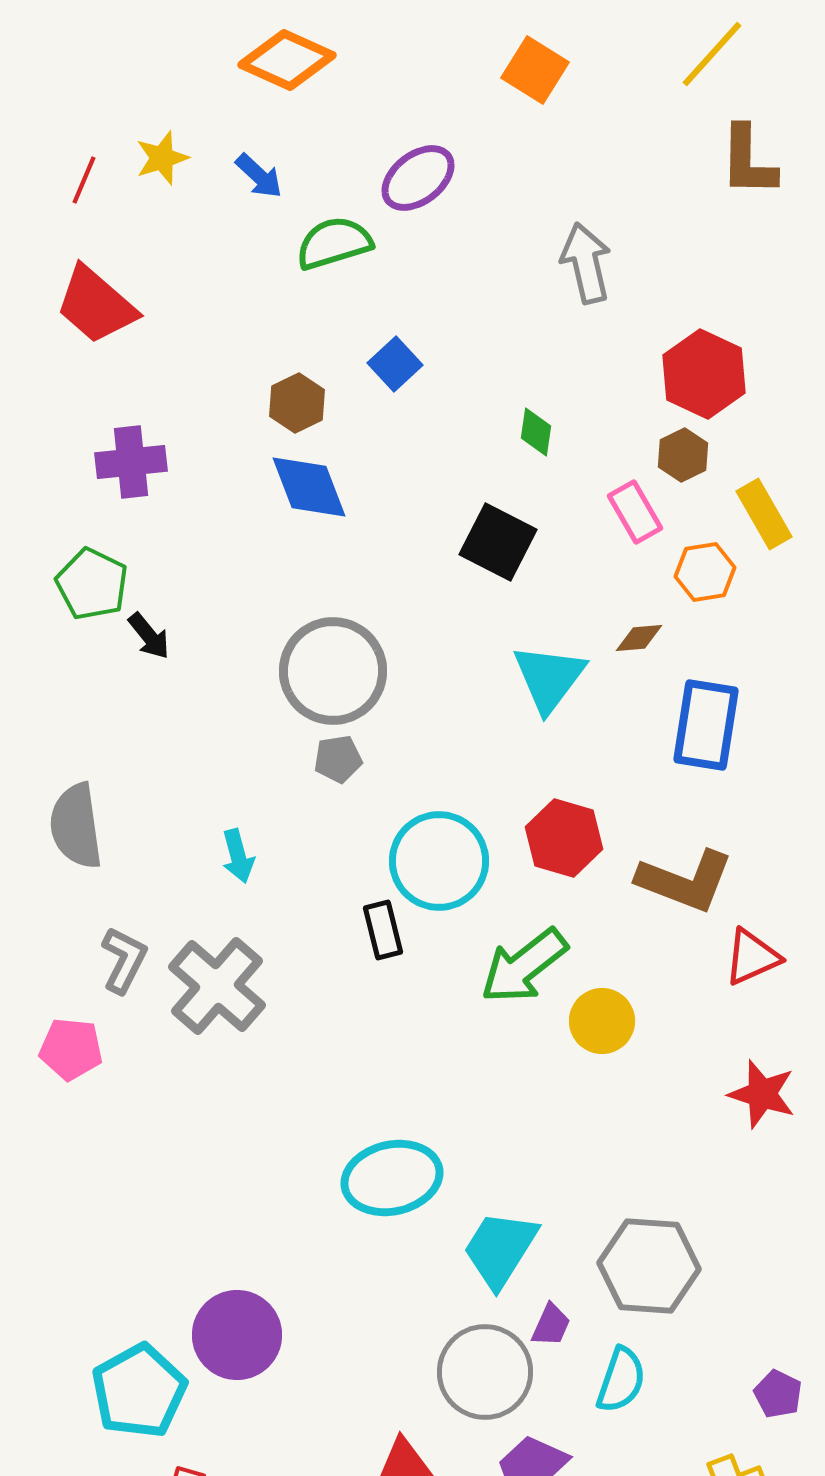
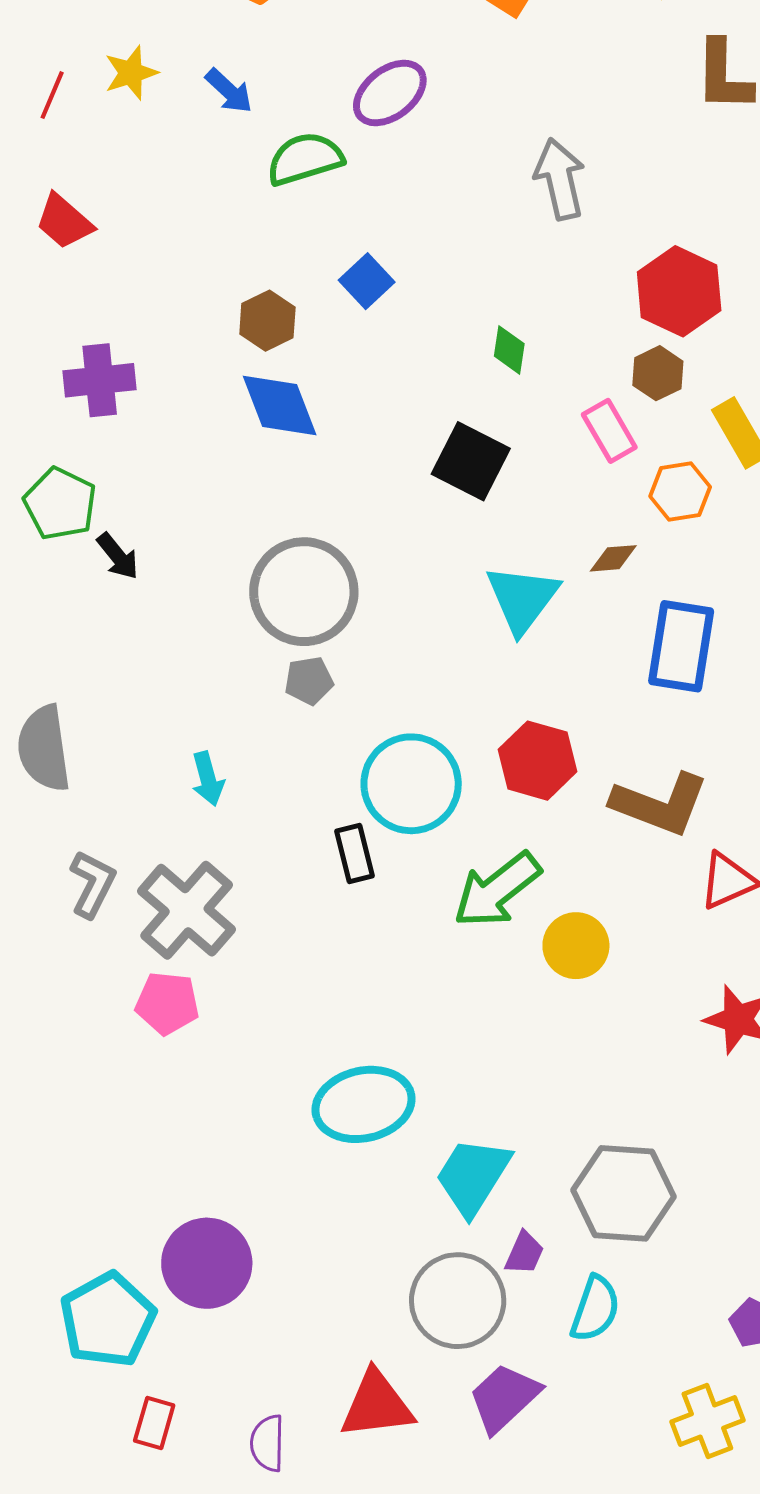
red trapezoid: (96, 305) -> (64, 221), size x0.7
pink pentagon: (71, 1049) -> (167, 1003), moved

